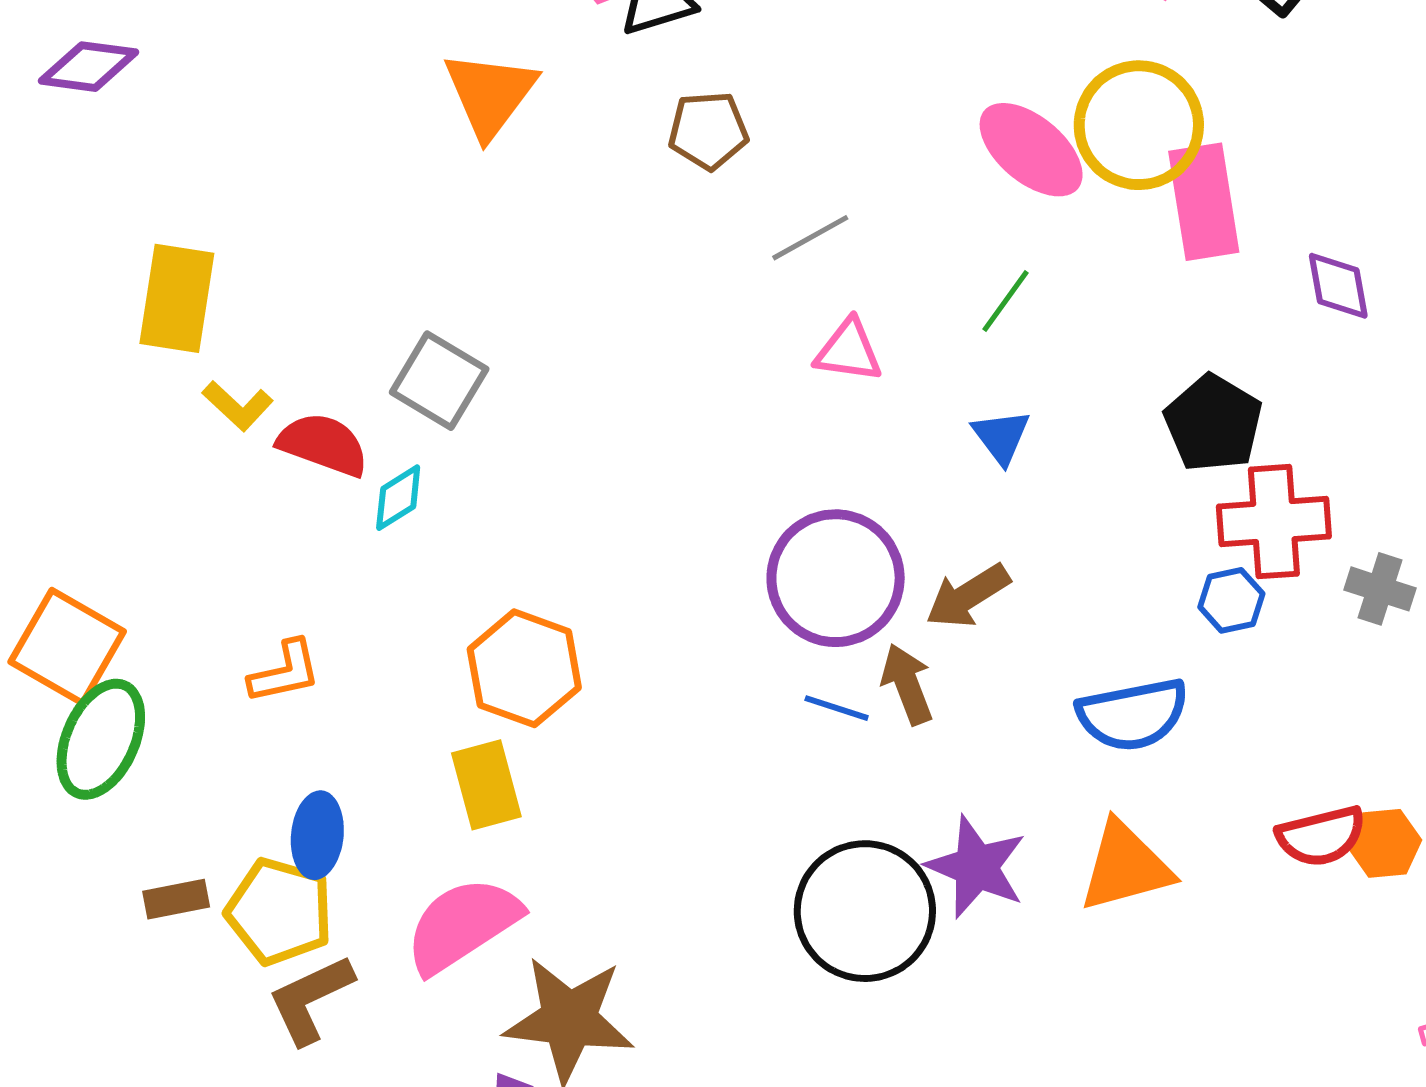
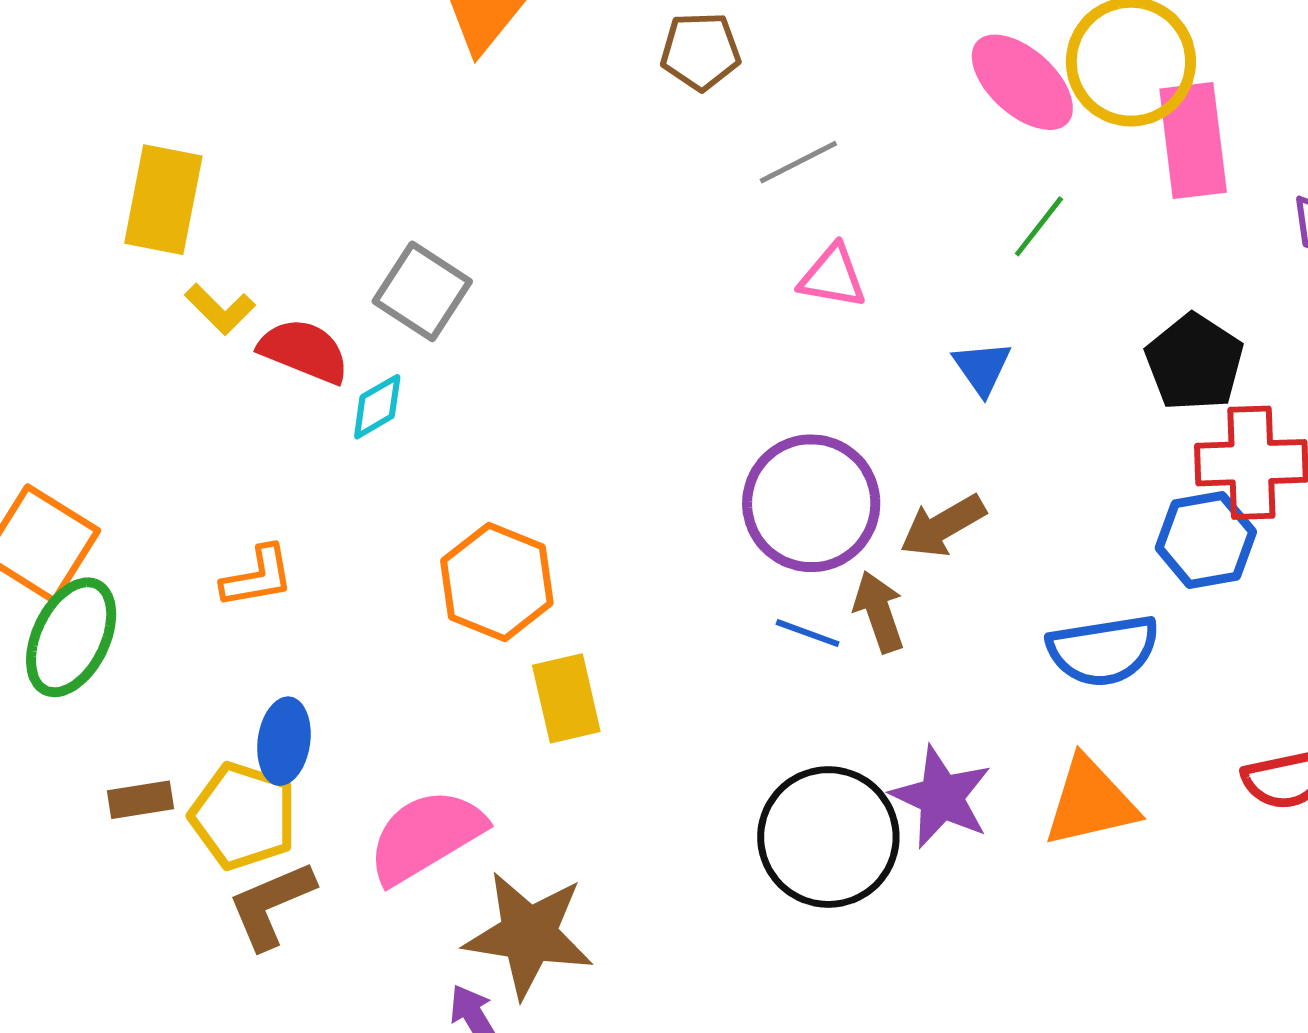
green line: (1006, 301) -> (1039, 226), moved
blue hexagon: (1231, 600) -> (1206, 540), size x1.5
yellow rectangle: (486, 785) -> (566, 698), moved

